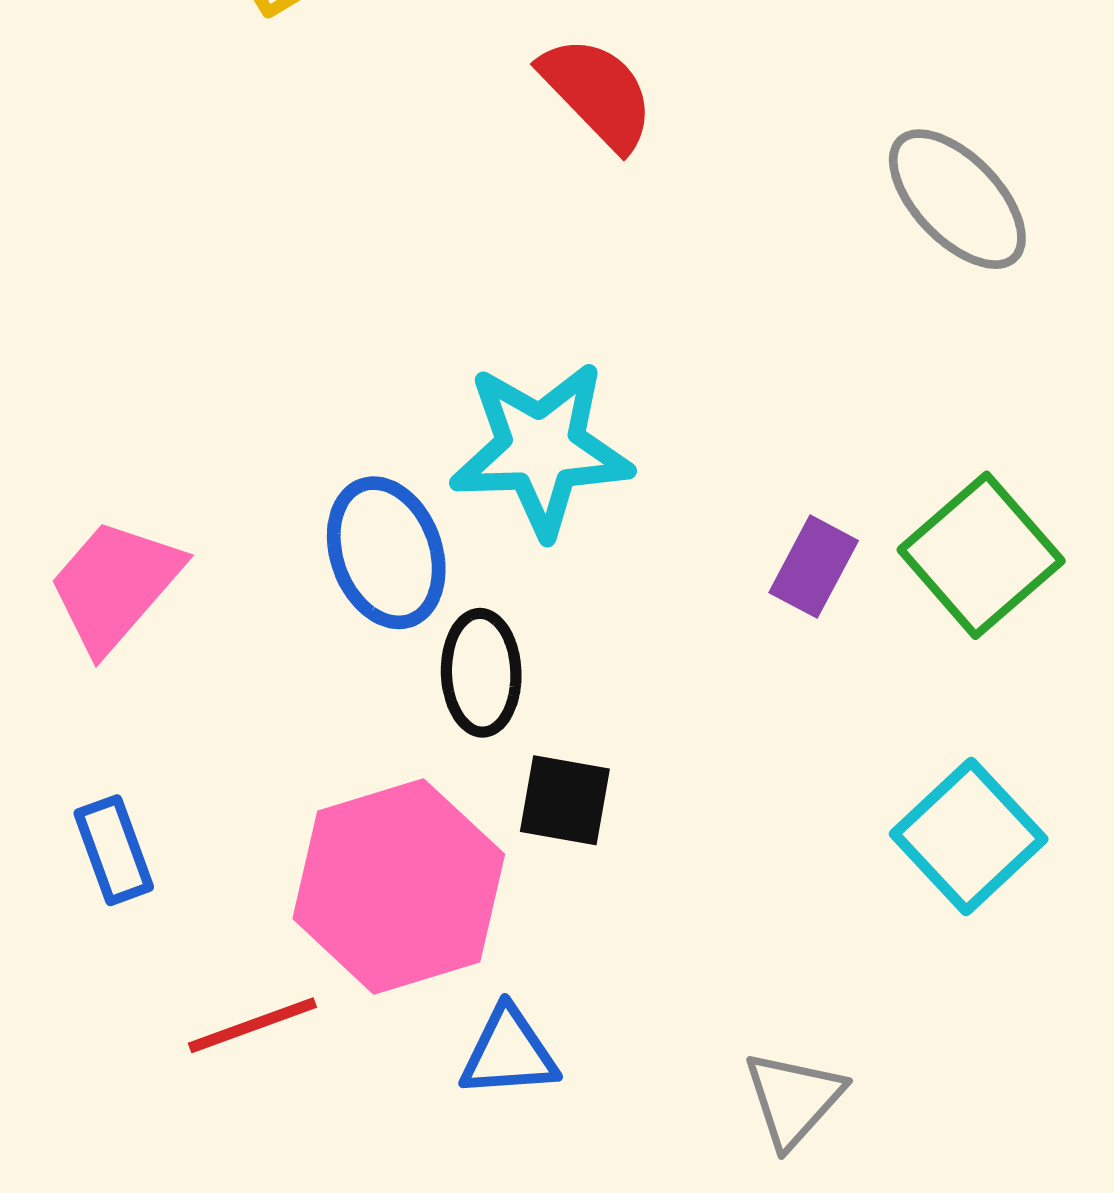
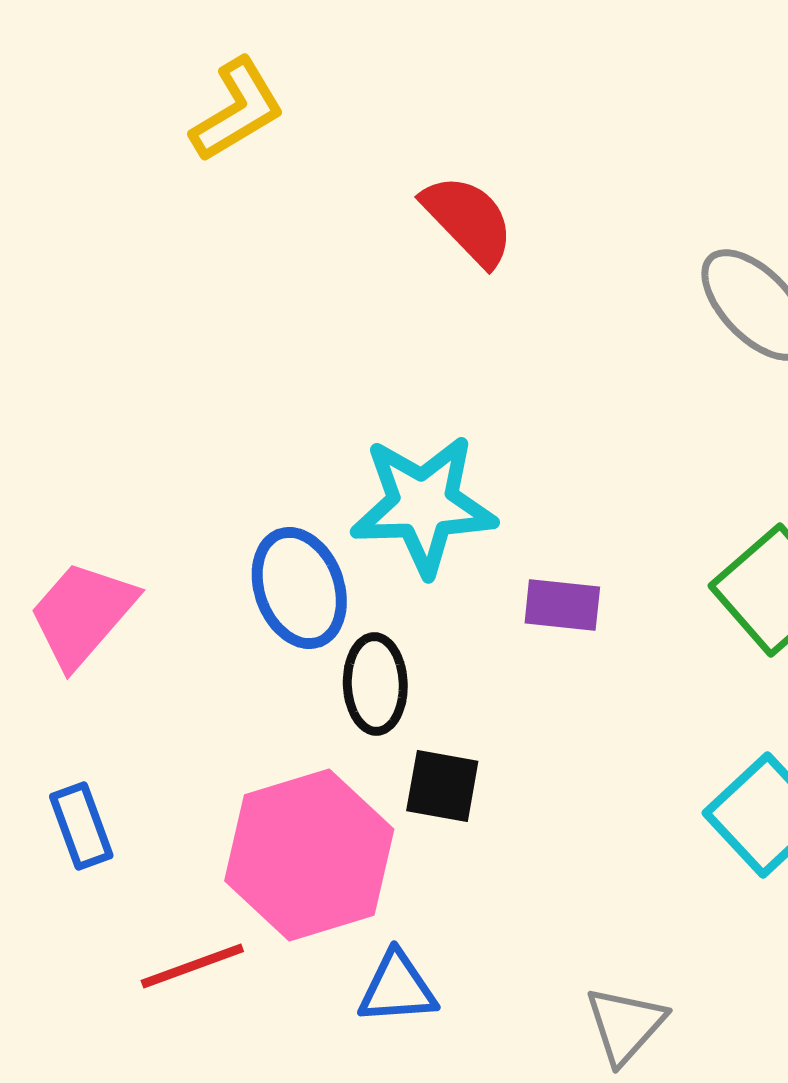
purple rectangle: (814, 567) -> (562, 605), moved, turned 68

